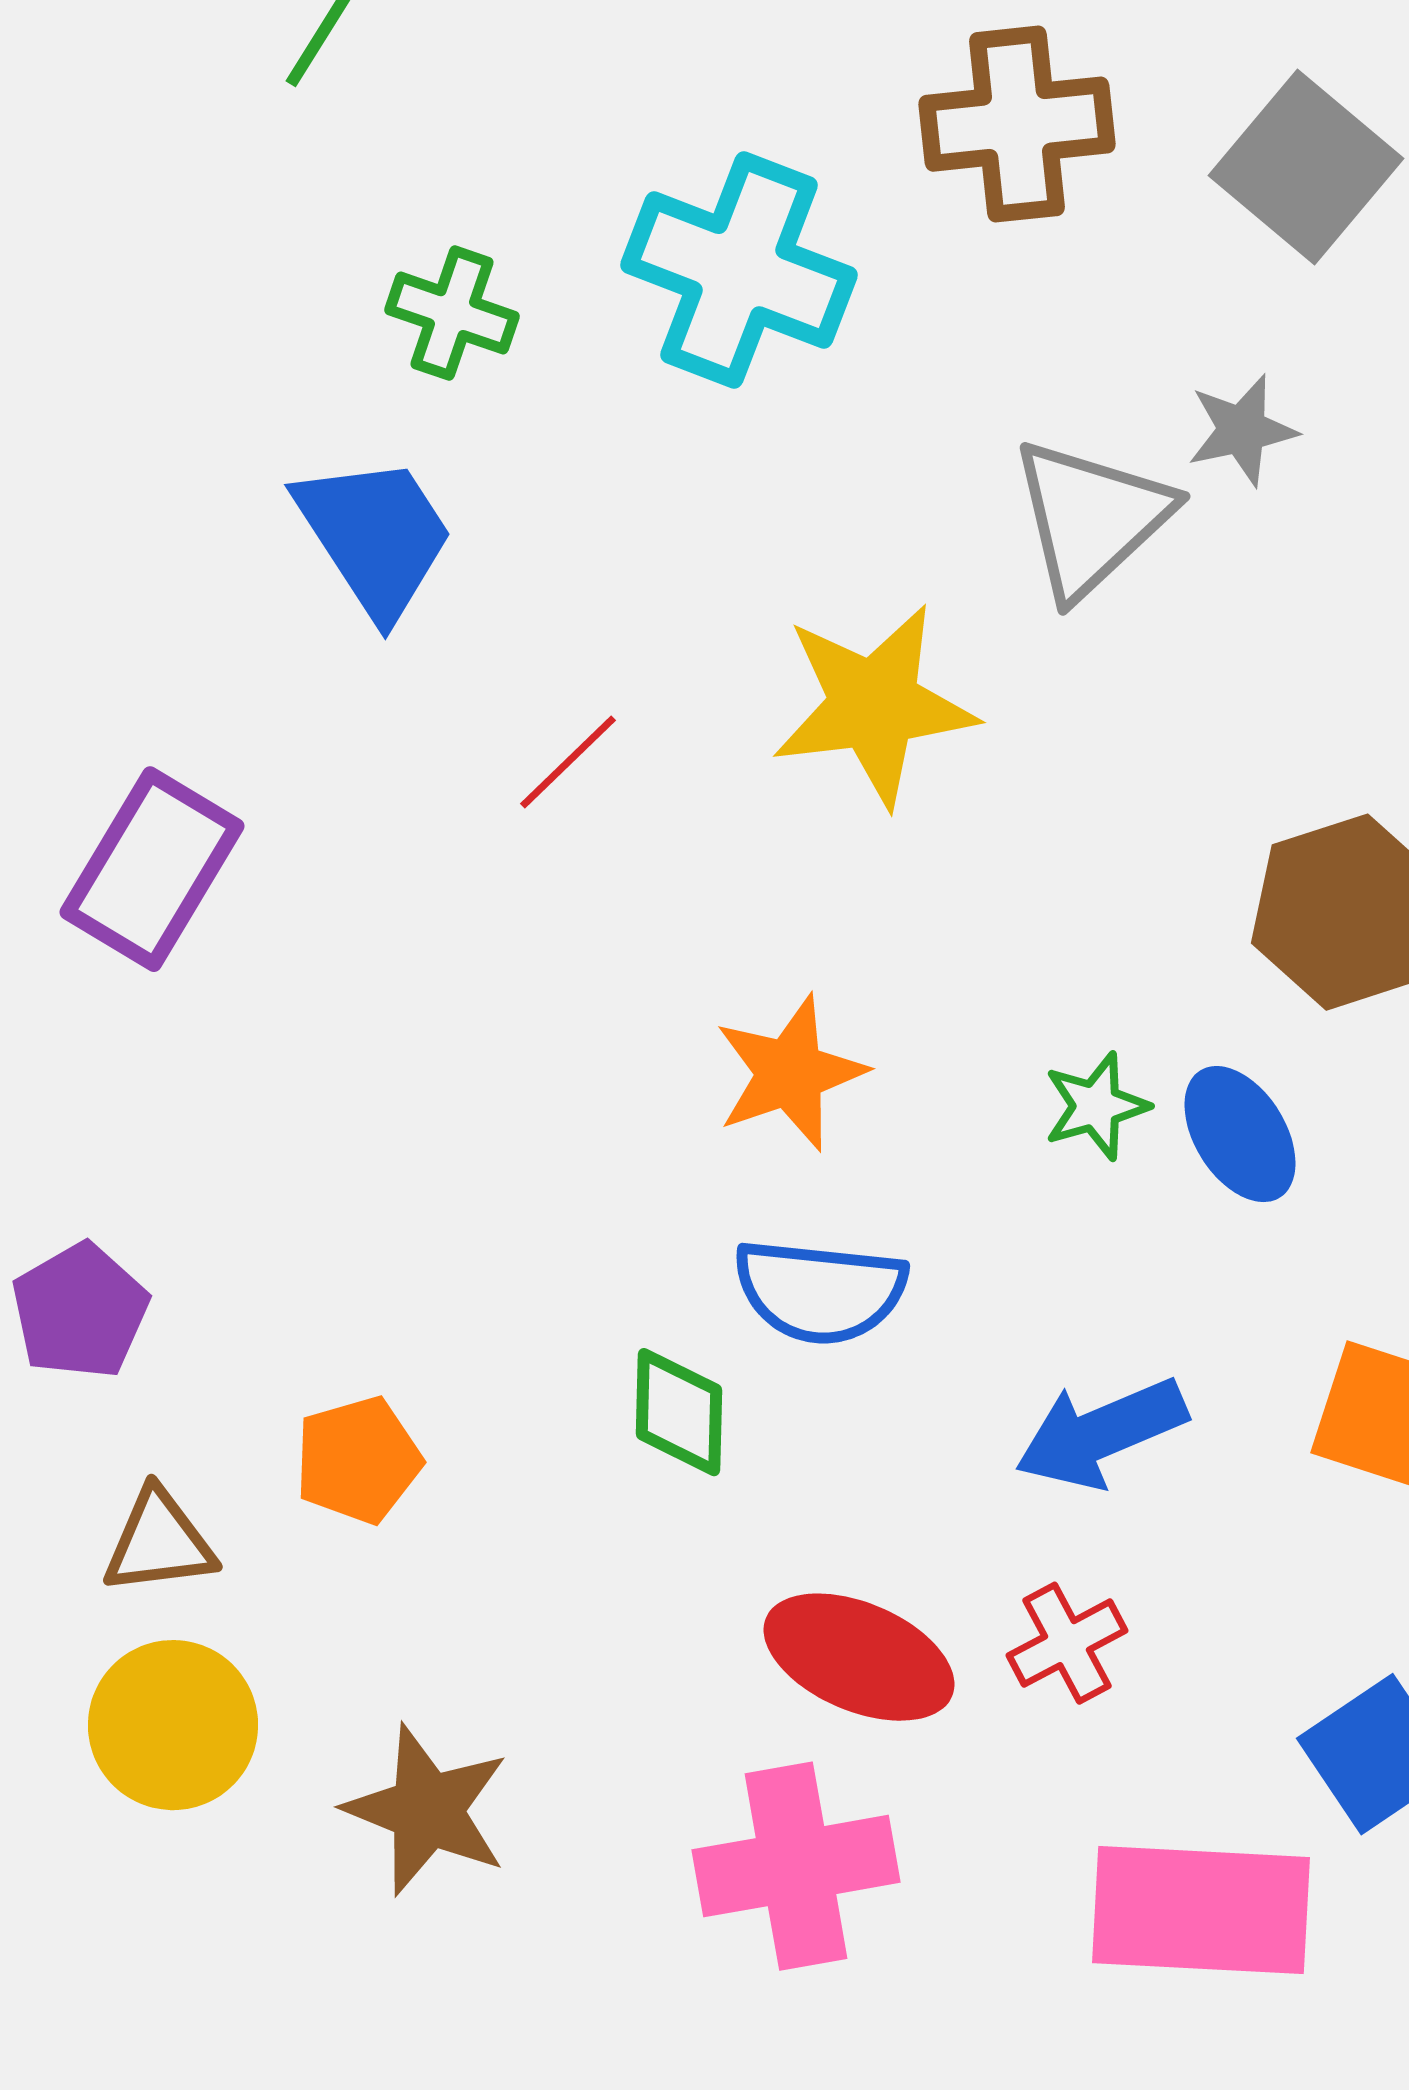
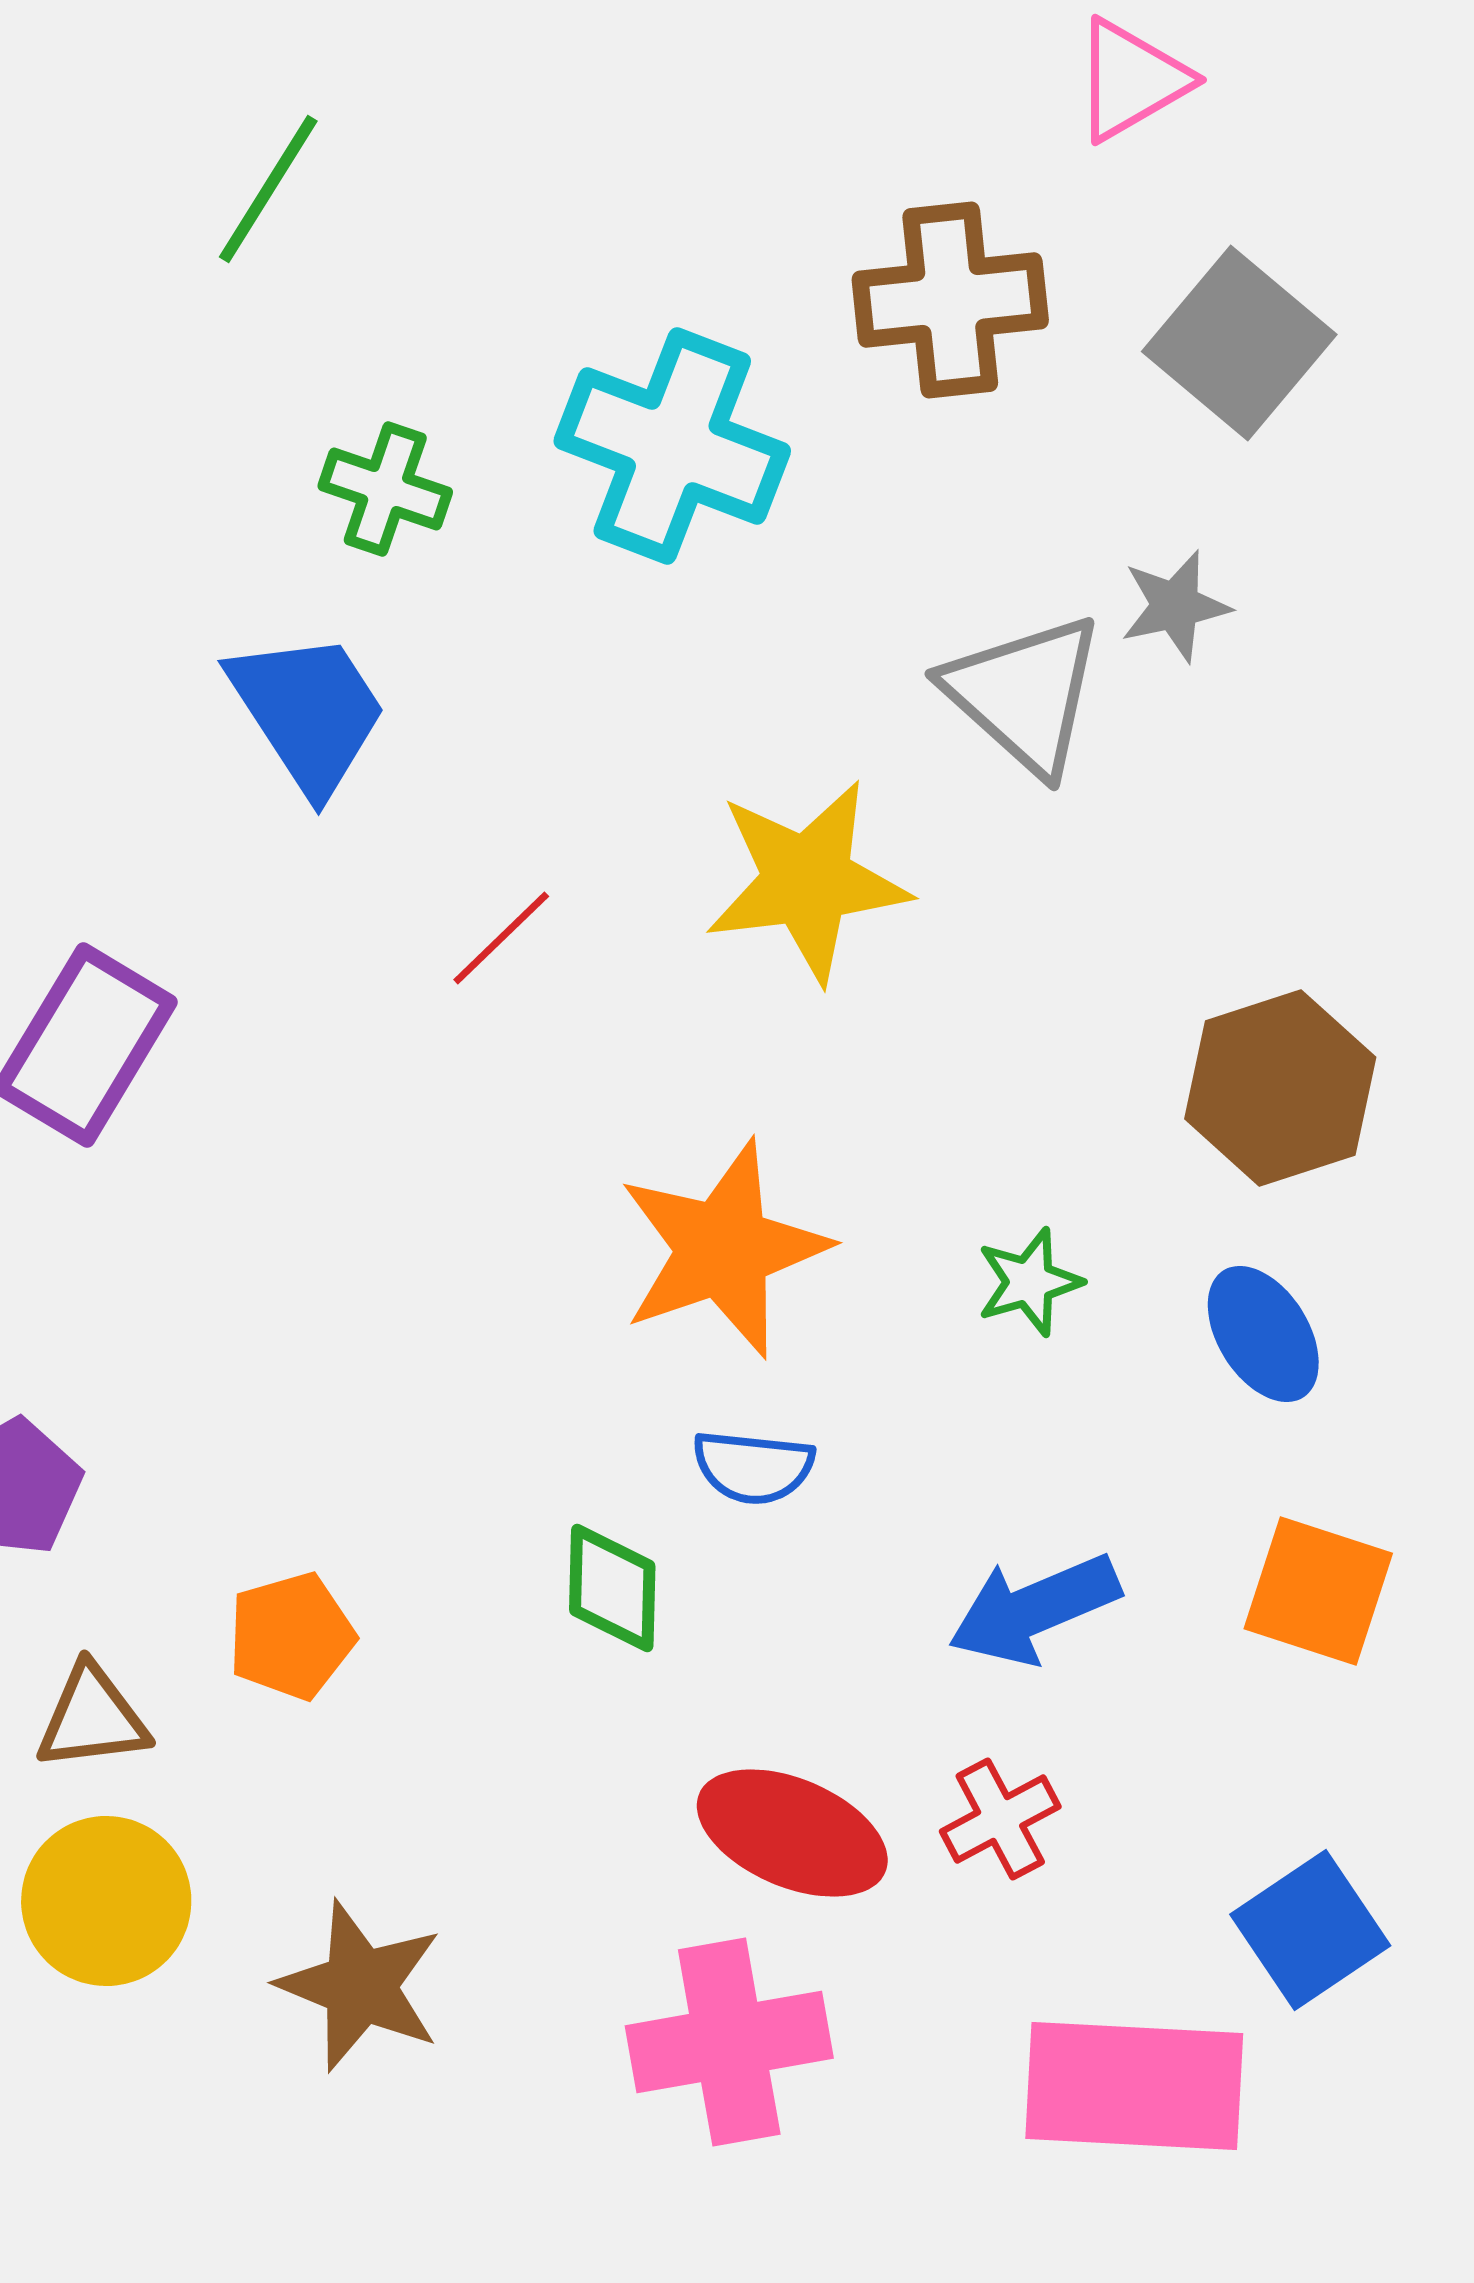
gray triangle: (1091, 518) -> (1024, 694), turned -35
orange star: (790, 1073) -> (723, 1249), size x1.4
blue ellipse: (1240, 1134) -> (1263, 1334), moved
blue semicircle: (820, 1291) -> (753, 1467), size x0.7

